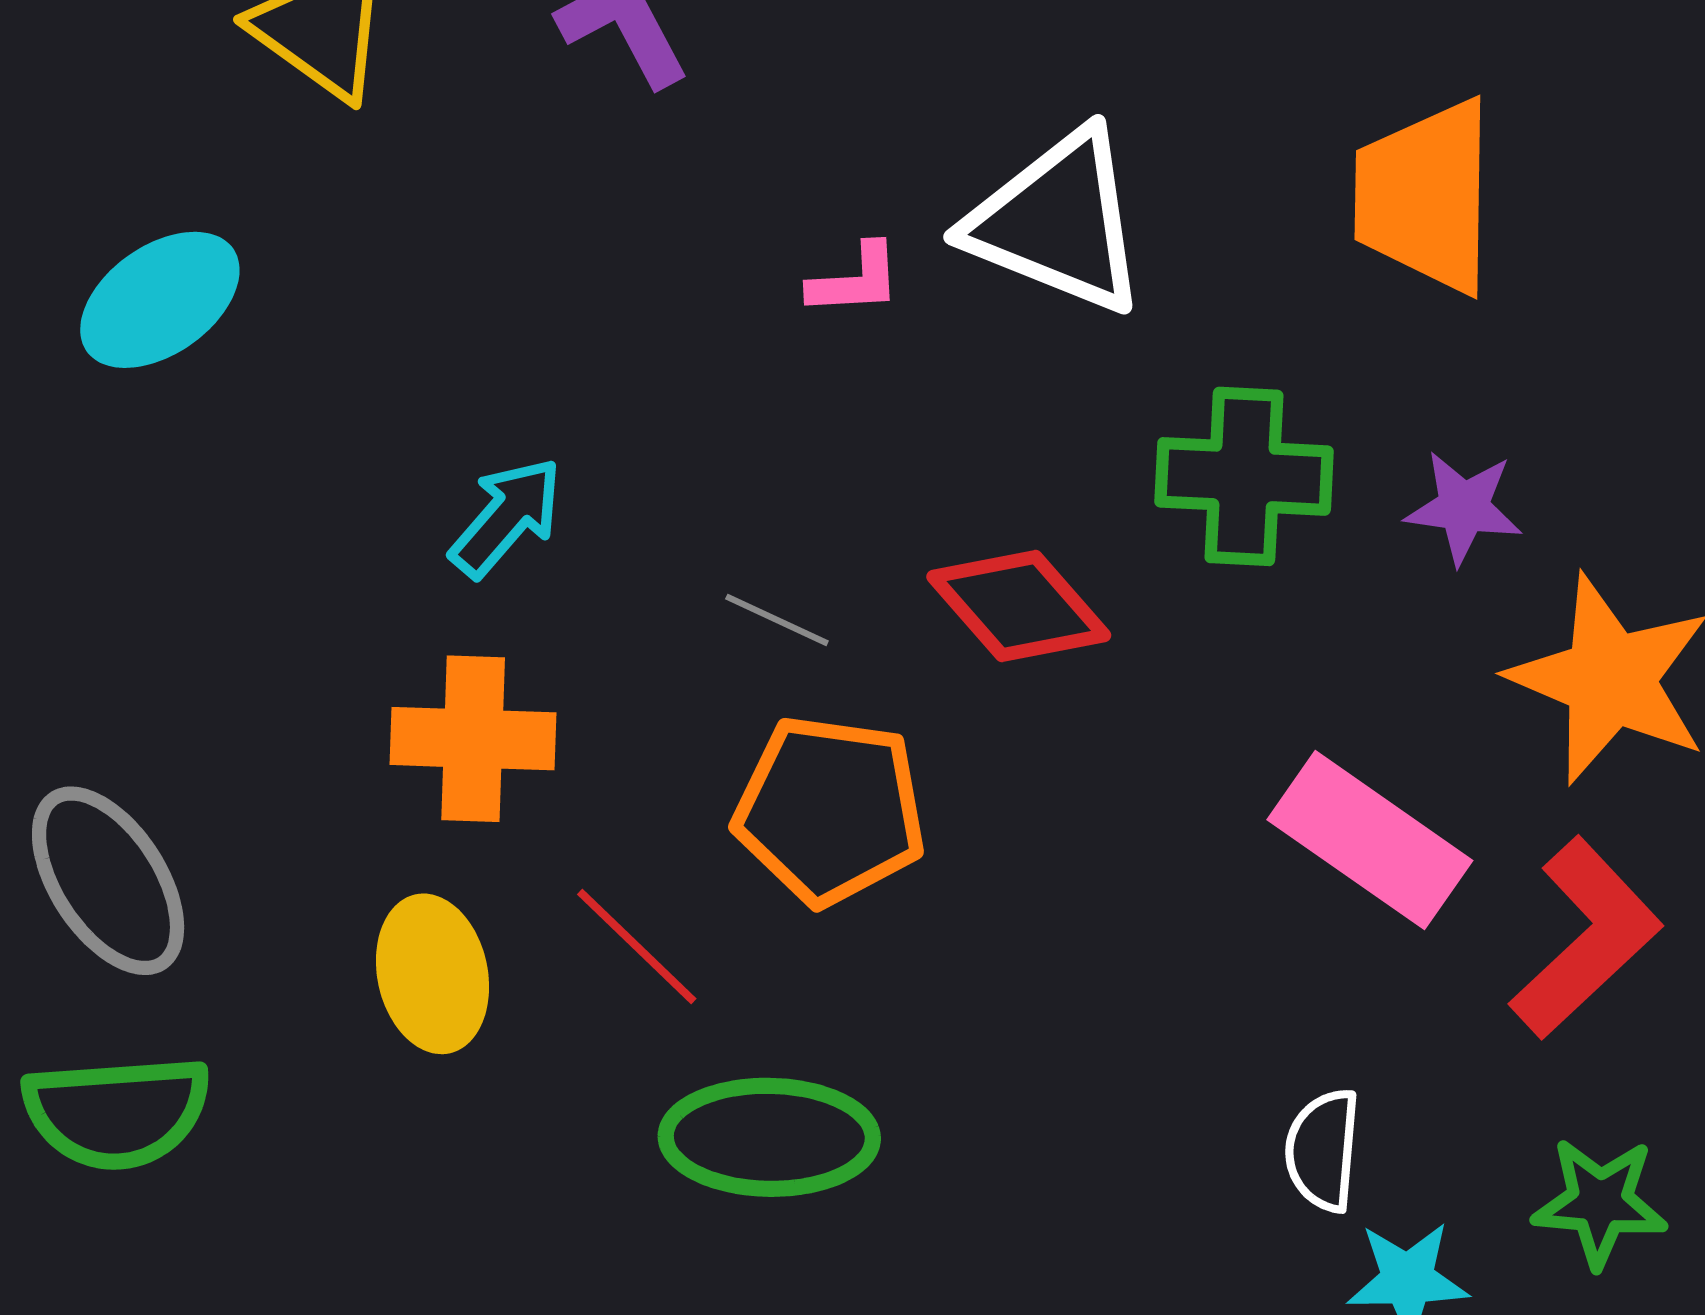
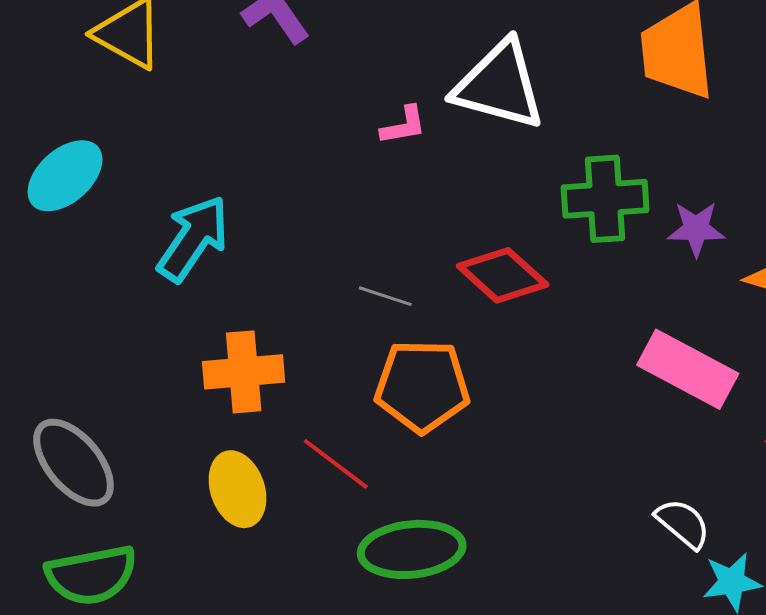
purple star: (1464, 508) -> (696, 229), moved
cyan arrow: (506, 517) -> (193, 239), moved, size x1.4
white semicircle: (1323, 1150) -> (683, 523), turned 132

